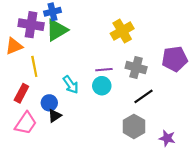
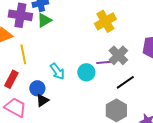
green triangle: (57, 30) -> (44, 20), size x0.7
gray cross: (136, 67) -> (118, 55), turned 30
purple line: (104, 70) -> (104, 62), moved
pink trapezoid: (26, 123) -> (15, 107), turned -95

